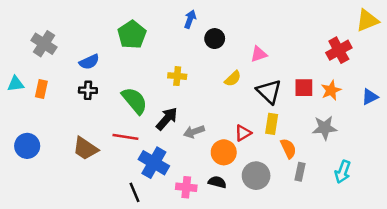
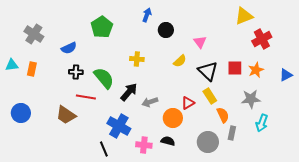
yellow triangle: (367, 20) -> (244, 16), moved
pink triangle: (259, 54) -> (200, 42), turned -48
black cross: (88, 90) -> (76, 72), moved
yellow rectangle: (272, 124) -> (210, 96), turned -42
red line: (125, 137) -> (86, 97), moved
cyan arrow: (343, 172) -> (262, 123), moved
gray circle: (256, 176) -> (208, 142), moved

